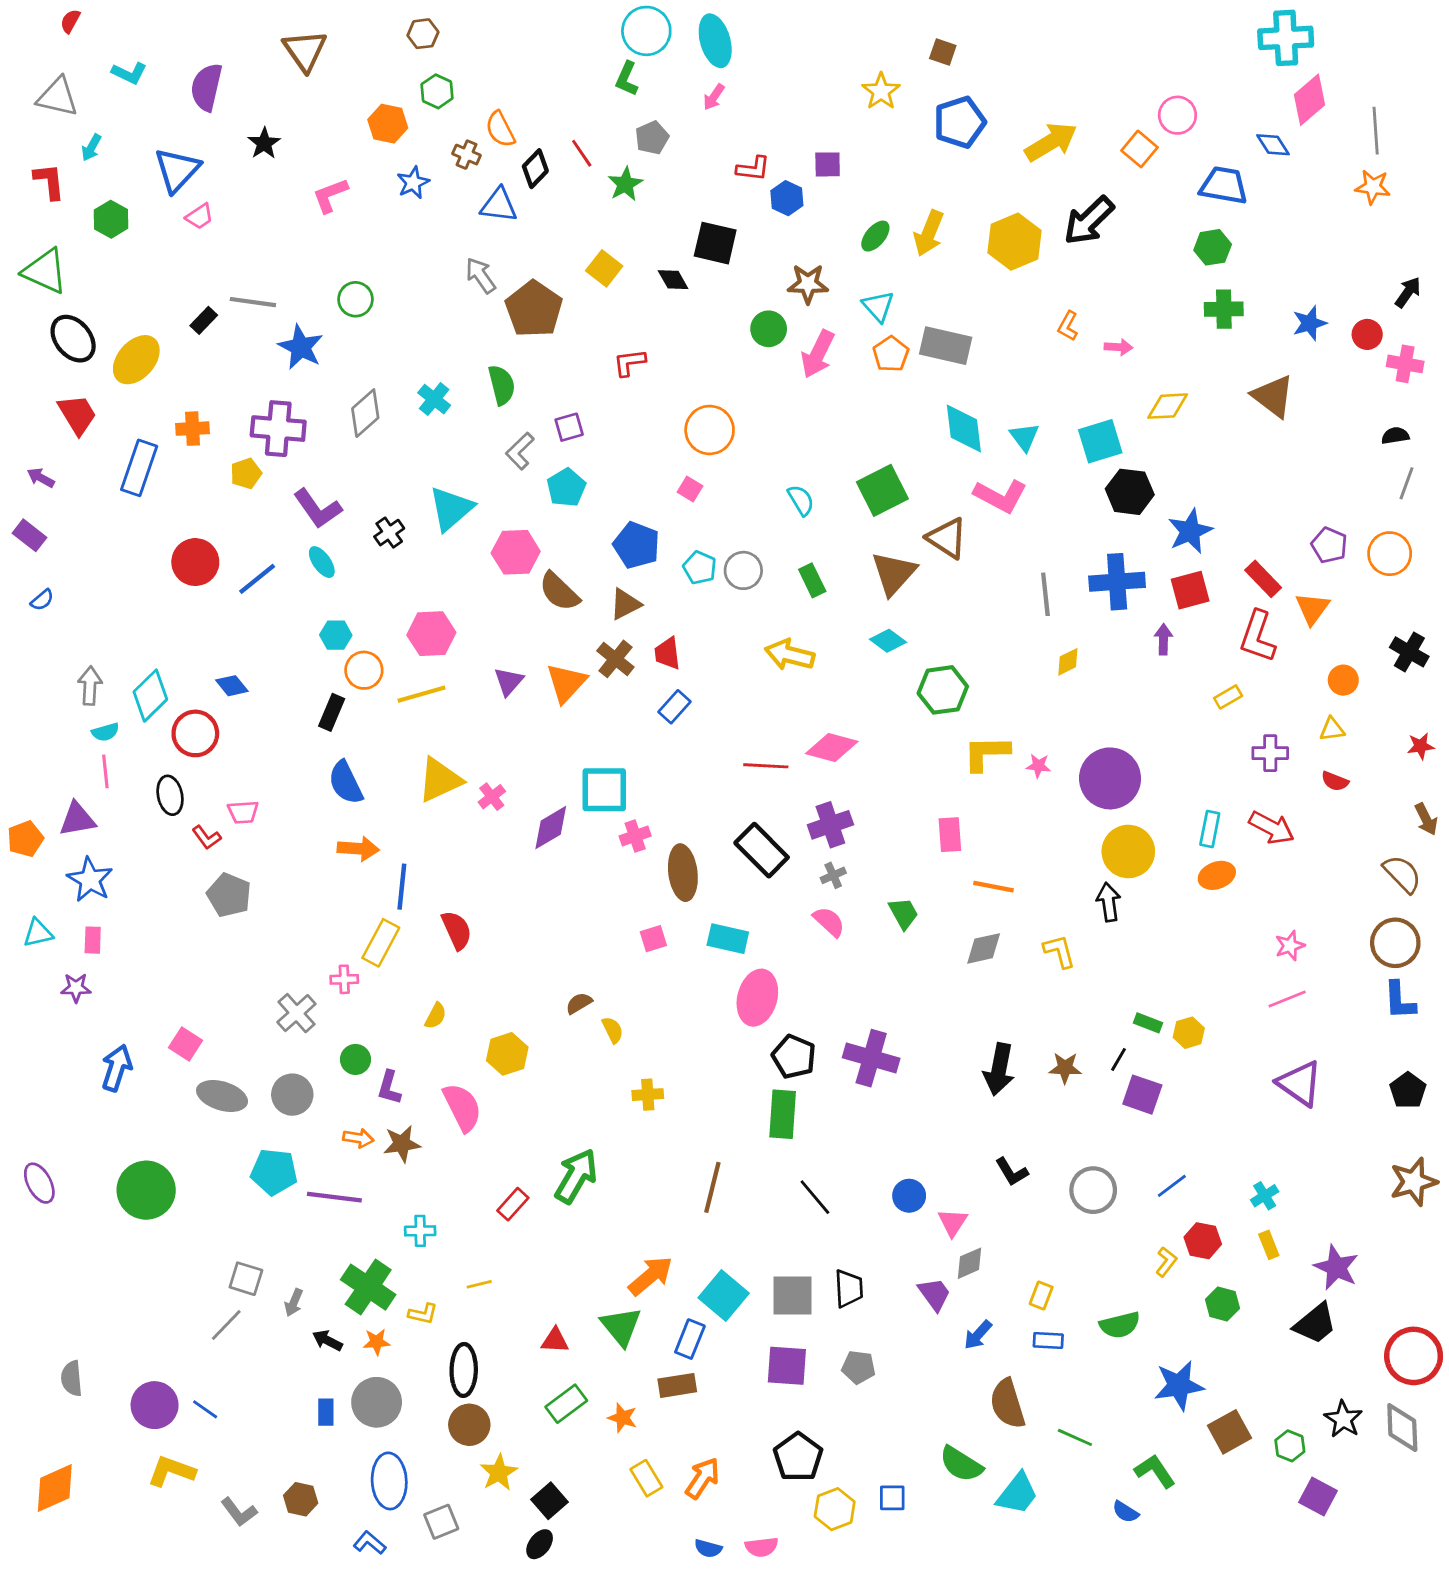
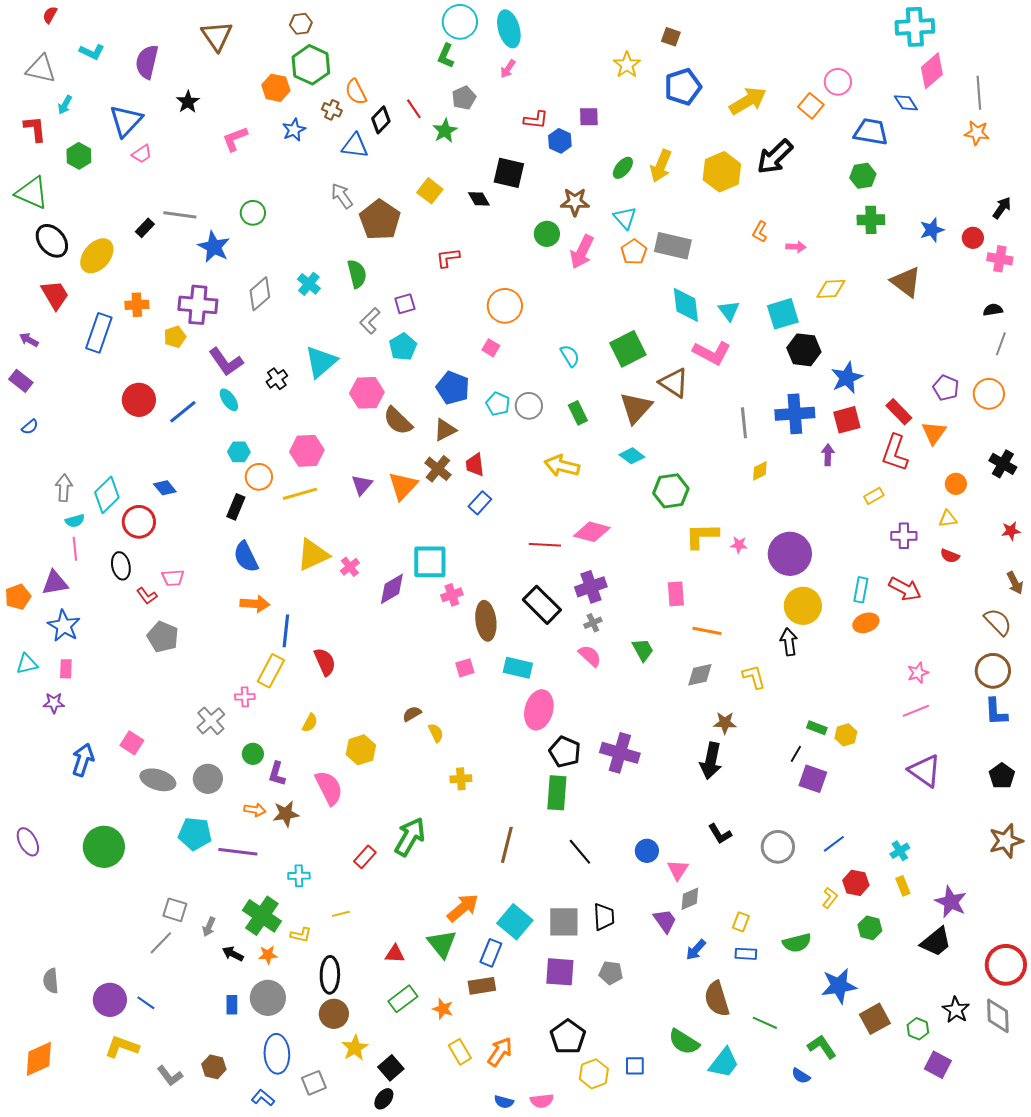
green hexagon: (437, 91) -> (311, 65), size x1.6
brown star: (1065, 1068) -> (725, 723), moved

